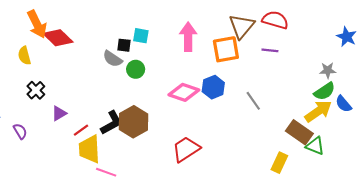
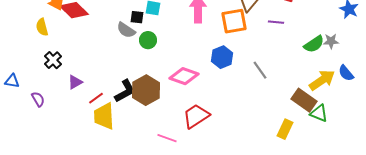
green semicircle: (325, 91) -> (314, 44), moved
pink diamond: (184, 92) -> (184, 76), moved
pink line: (106, 172) -> (167, 138), moved

